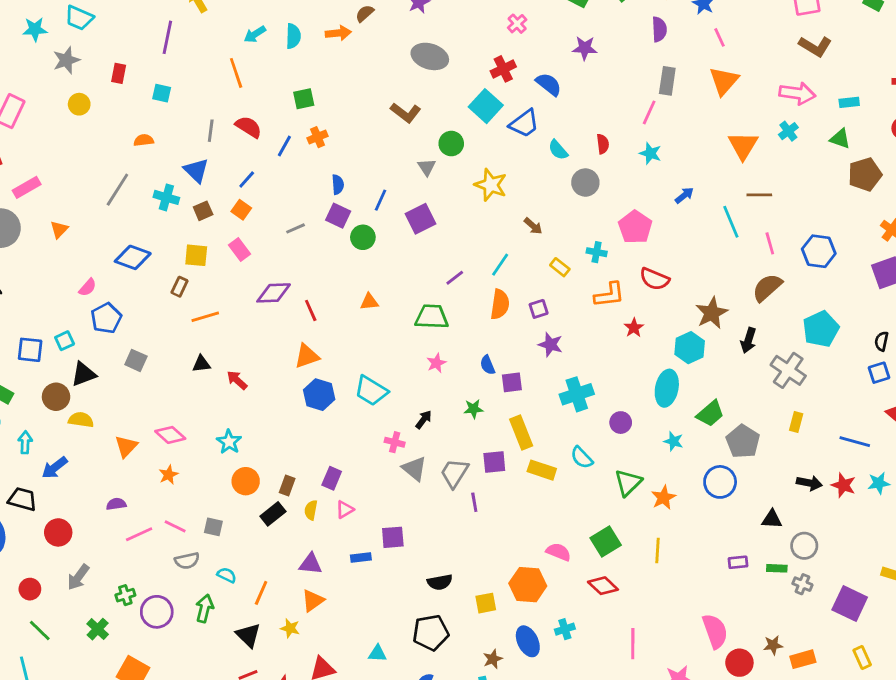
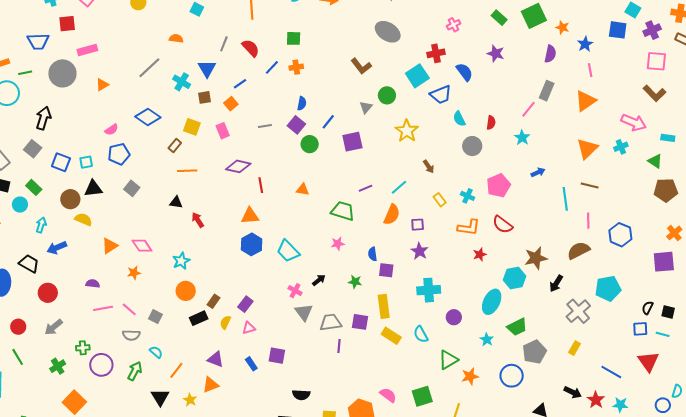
gray trapezoid: (454, 473) -> (331, 322), turned 35
blue rectangle: (361, 557) -> (251, 364), turned 48

